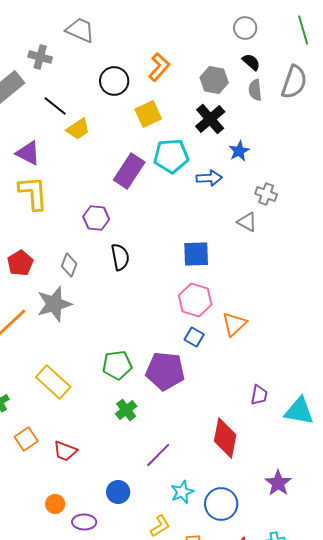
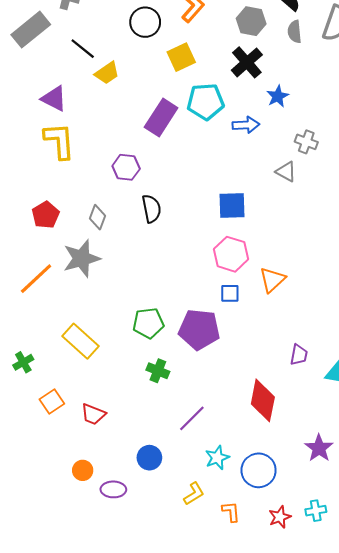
blue square: (194, 337) -> (230, 293), turned -30
green cross: (126, 410) -> (158, 371), turned -30

